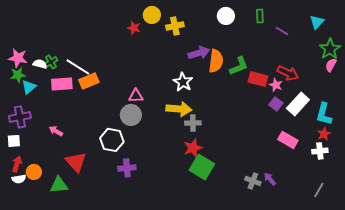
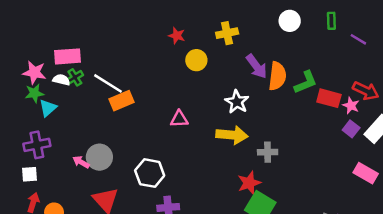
yellow circle: (152, 15) -> (196, 60), moved
purple arrow: (199, 53) -> (257, 66), turned 70
pink rectangle: (62, 84) -> (68, 56), moved
gray circle: (131, 115) -> (99, 157), moved
gray cross: (193, 123) -> (268, 152), moved

